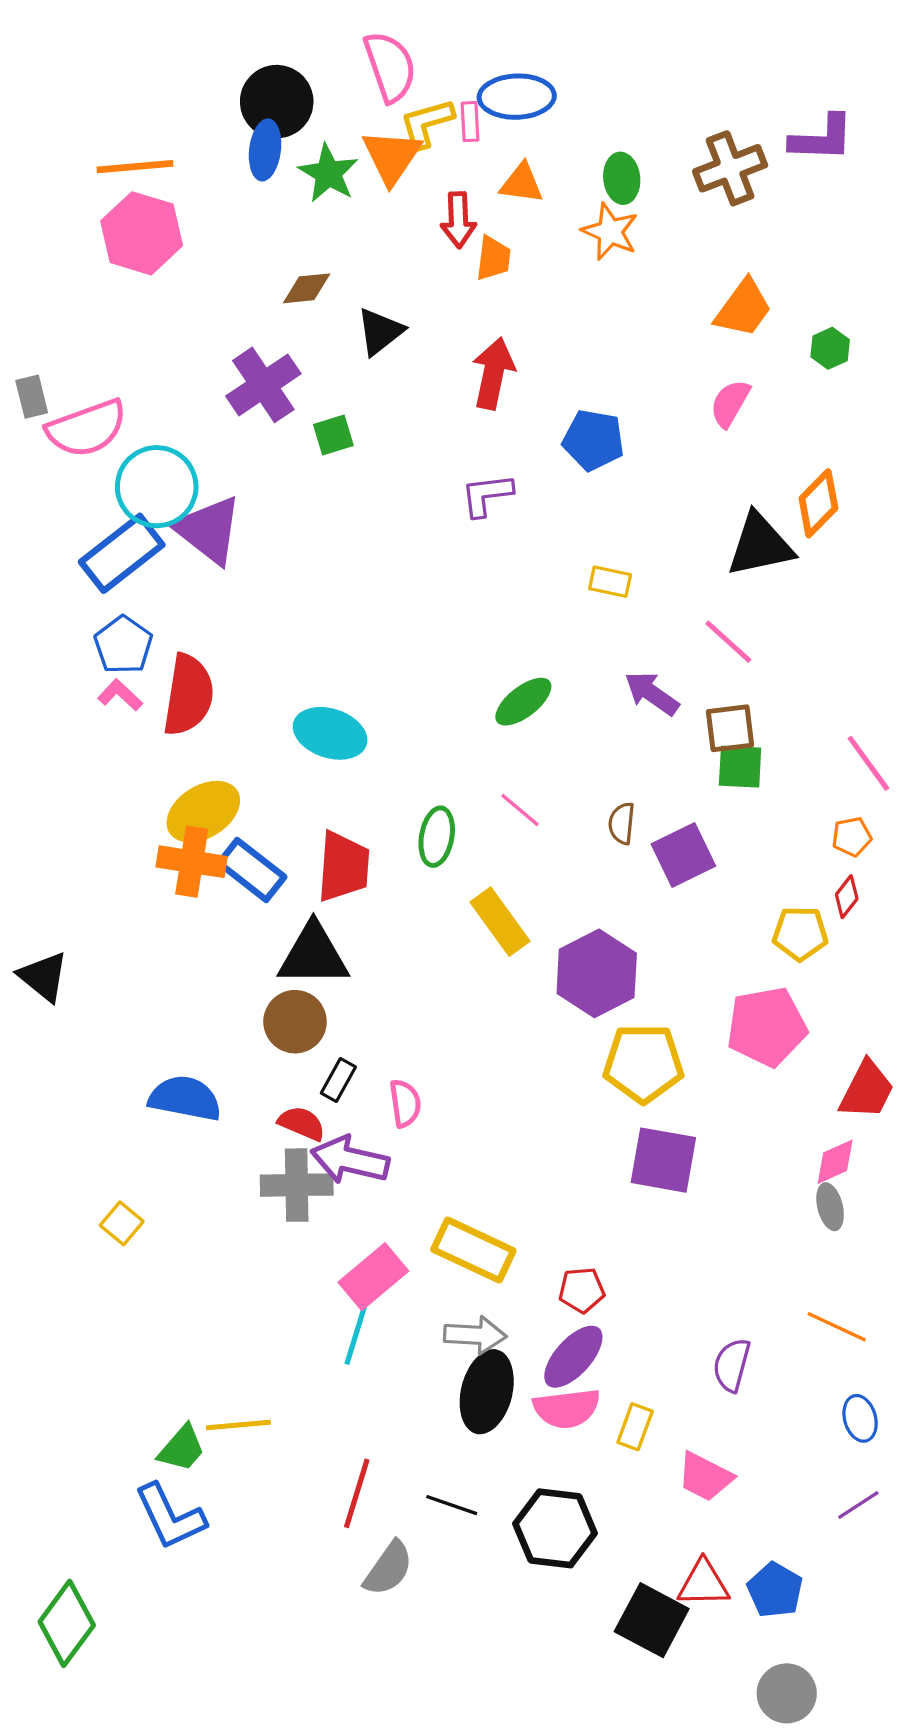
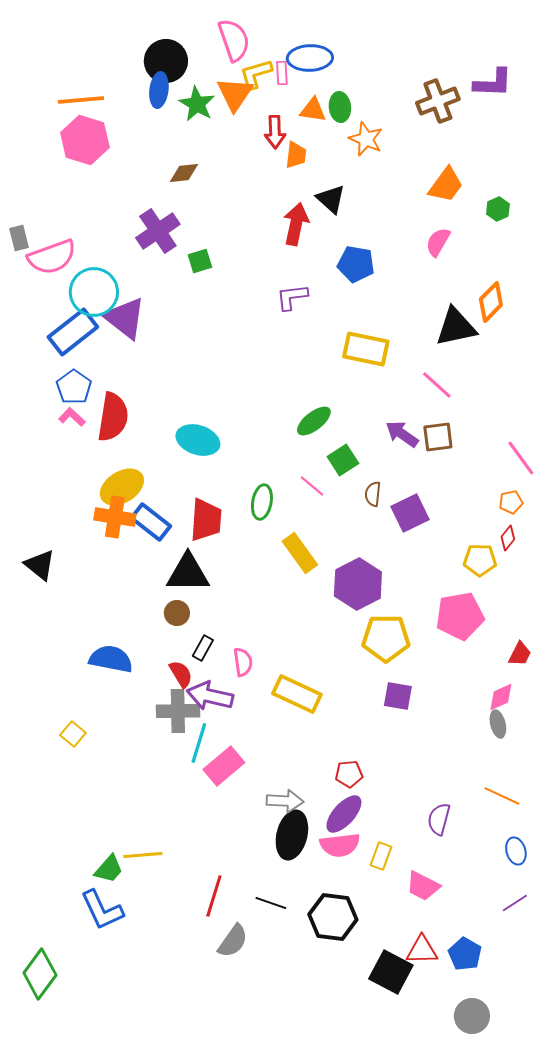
green ellipse: (622, 178) -> (340, 107), moved
black triangle: (380, 332) -> (331, 199), moved, turned -40
yellow rectangle: (610, 582) -> (366, 349), size x1.8
purple arrow: (652, 693) -> (402, 434), moved
green square: (740, 767) -> (343, 460), moved, turned -36
black triangle: (43, 977) -> (40, 565), moved
brown circle: (295, 1022) -> (177, 613), size x0.7
red trapezoid: (867, 1090) -> (520, 654), size x0.7
red semicircle: (302, 1123) -> (181, 674), turned 36
purple square: (663, 1160) -> (398, 696), size x0.7
yellow rectangle: (473, 1250) -> (297, 694), moved
cyan line: (357, 1332) -> (199, 743), moved

